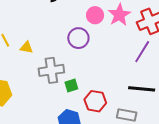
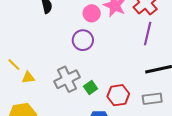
yellow triangle: (26, 47) -> (28, 77), moved

